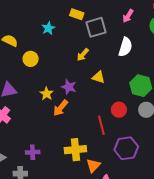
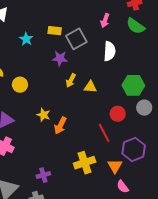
cyan star: (48, 28) -> (26, 39), moved
yellow arrow: (83, 55) -> (71, 80), moved
purple star: (69, 87) -> (60, 58), moved
orange triangle: (93, 165) -> (115, 166), moved

